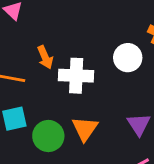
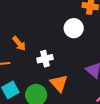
white cross: (76, 76) -> (45, 59), moved, size x0.7

